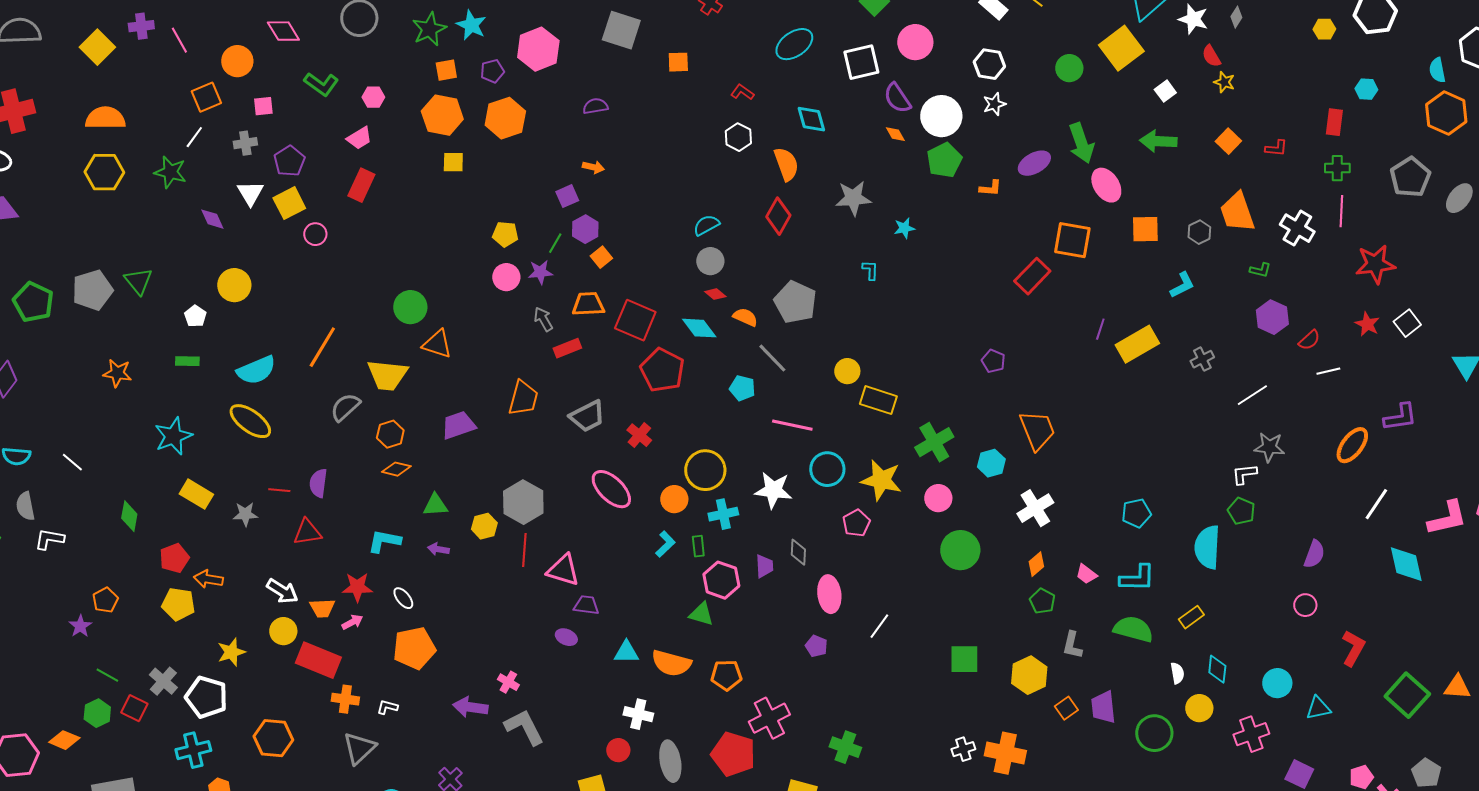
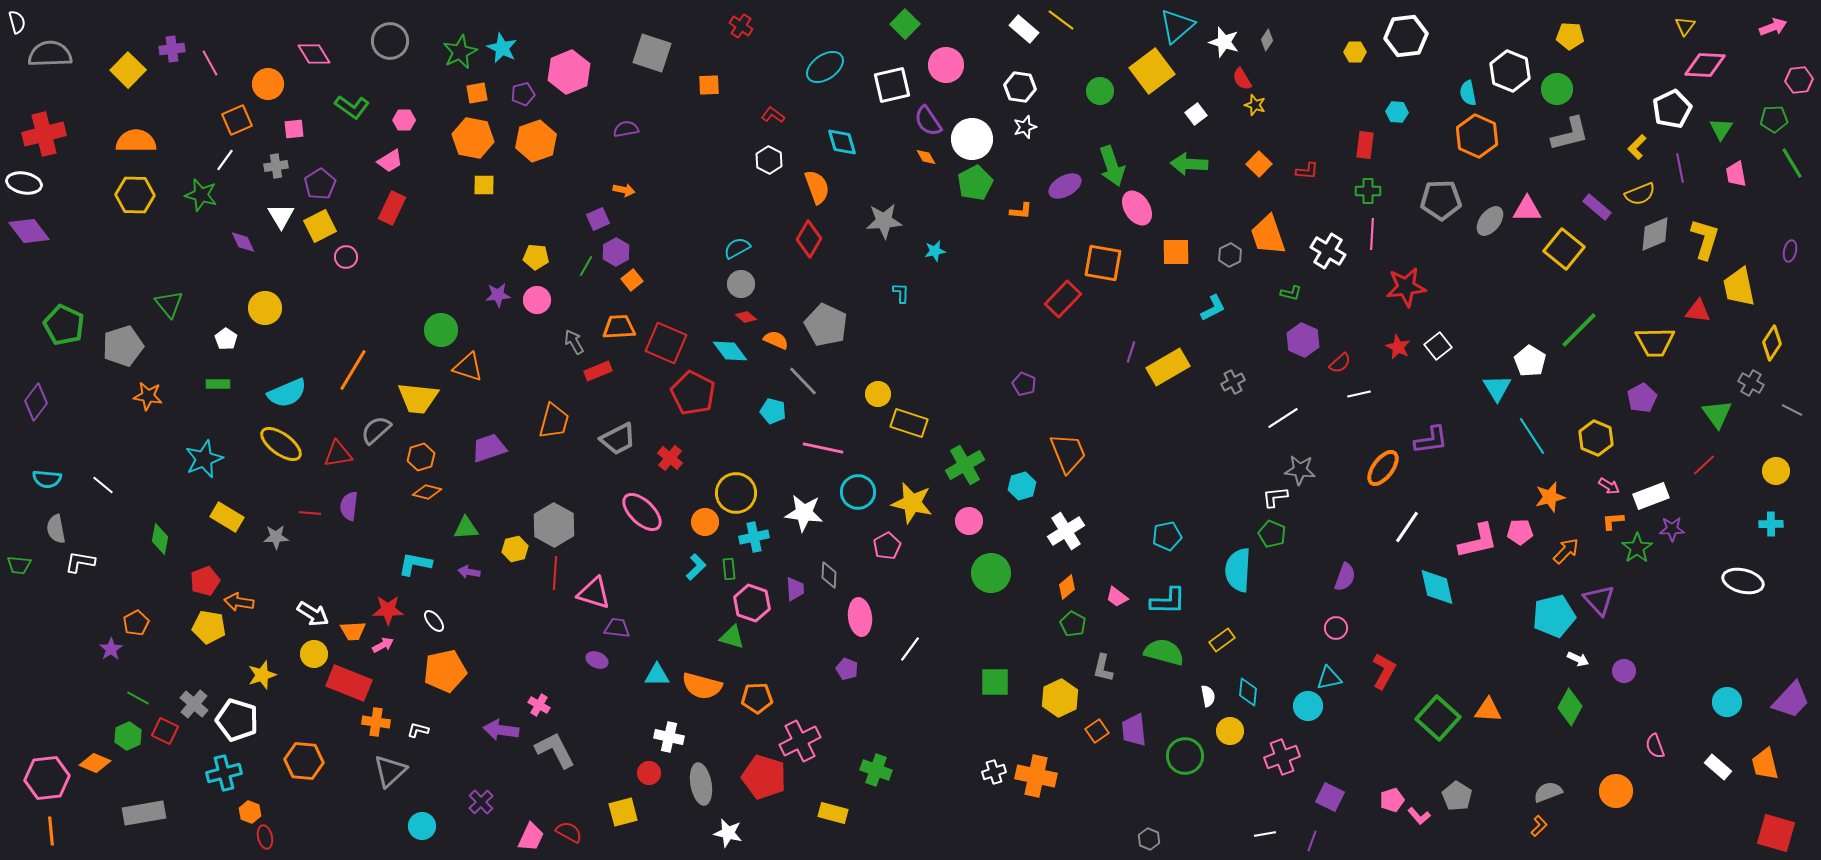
gray pentagon: (1410, 177) -> (1441, 200), turned 30
purple star: (540, 272) -> (498, 295), moved
gray pentagon: (92, 290) -> (123, 346), moved
red triangle: (307, 532) -> (338, 454), moved
cyan triangle: (1318, 708) -> (1329, 678), moved

